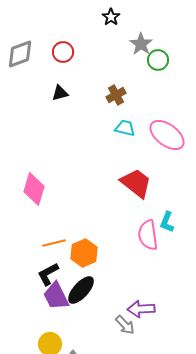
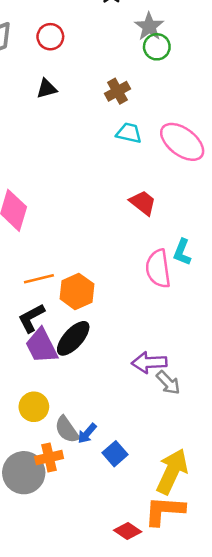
green circle: (158, 60) -> (157, 47), moved
red trapezoid: (136, 183) -> (143, 203), size x0.7
gray arrow: (125, 325) -> (168, 383), moved

